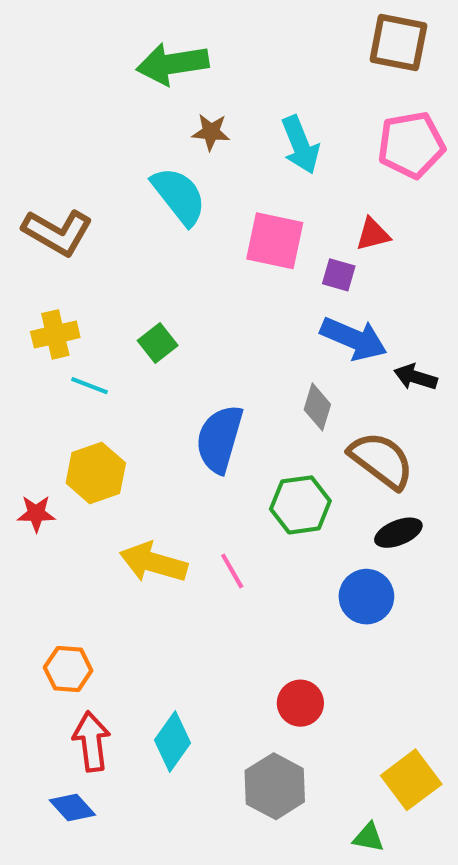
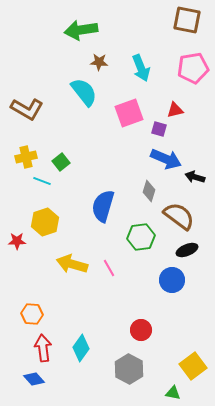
pink square: (275, 241) -> (129, 113), turned -32
green square: (158, 343) -> (61, 162), moved

